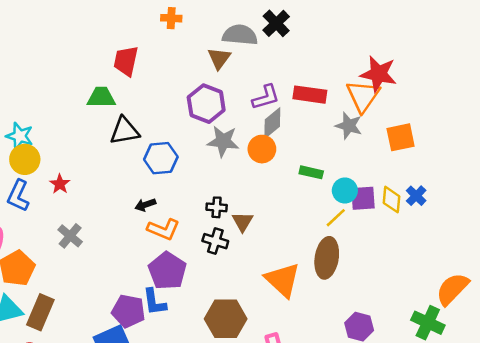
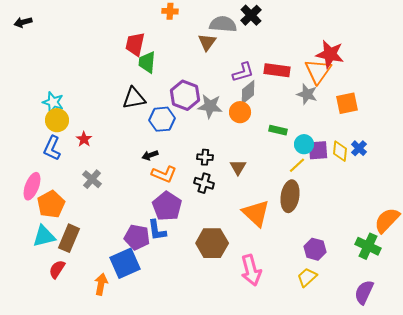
green trapezoid: (101, 97) -> (147, 62), moved, turned -85
purple hexagon: (206, 104) -> (185, 95), moved
brown triangle: (242, 222) -> (238, 167), moved

